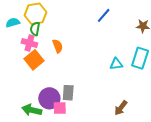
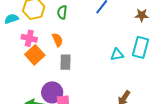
green semicircle: (35, 29) -> (62, 12), moved
gray rectangle: (68, 93) -> (66, 62), moved

